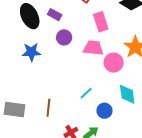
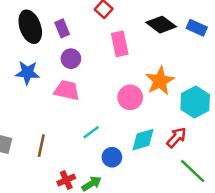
purple rectangle: (55, 15) -> (62, 28), turned 32
pink trapezoid: (93, 48) -> (67, 90), moved
cyan diamond: (127, 94) -> (143, 140), turned 75

